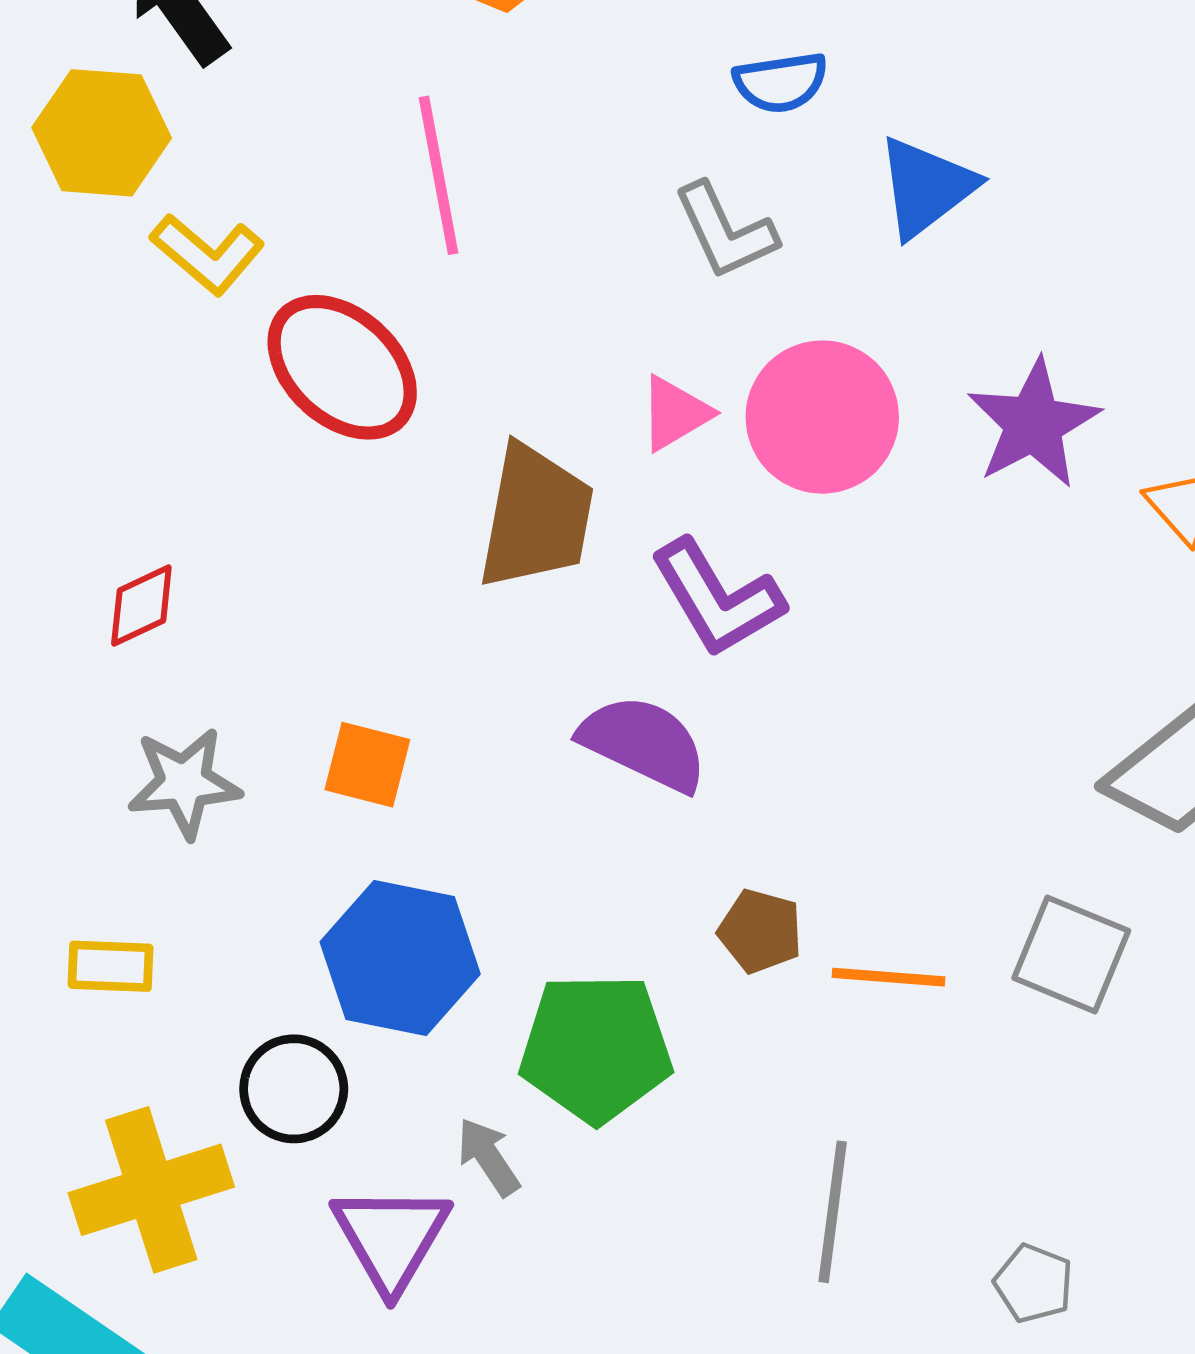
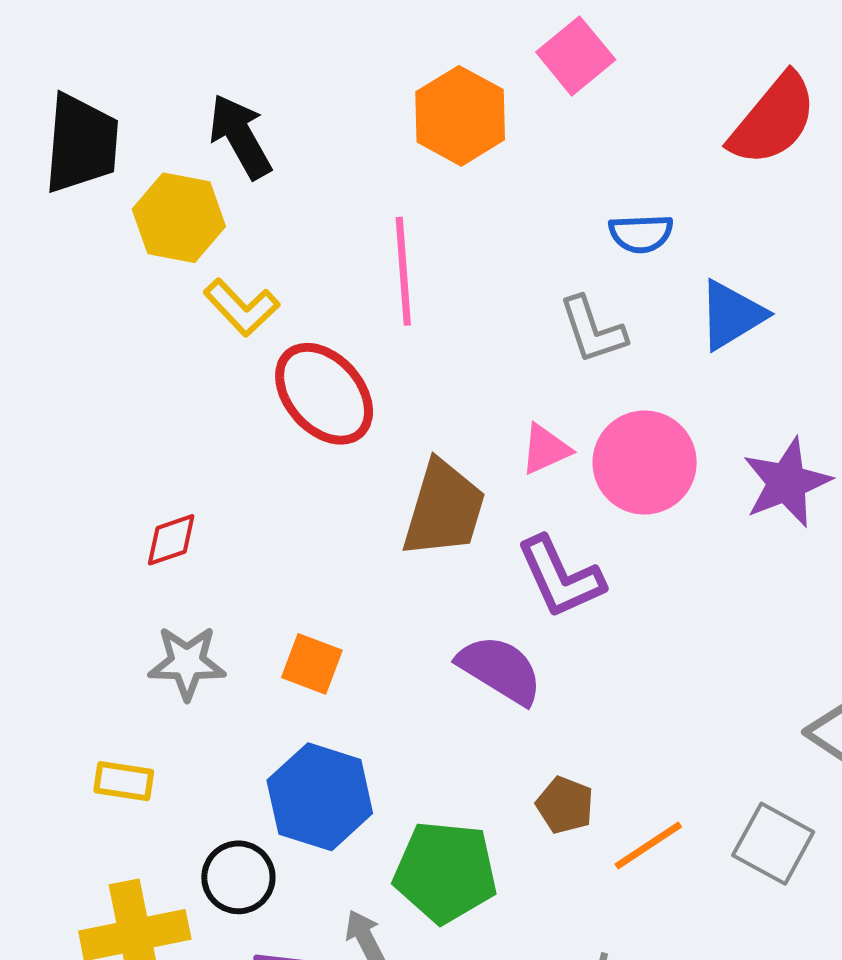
orange line: (889, 977) -> (648, 845), turned -44

